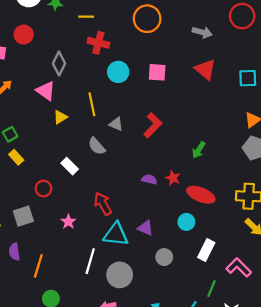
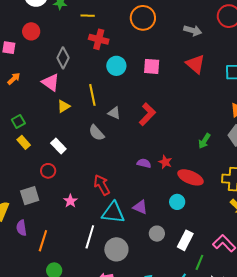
green arrow: (199, 150) -> (204, 141), moved
white rectangle: (70, 166) -> (58, 146), moved
white rectangle: (206, 250) -> (185, 240), moved

